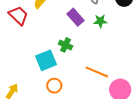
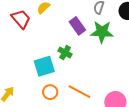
green star: (100, 21) -> (102, 32), size x1.6
orange line: (97, 72) -> (79, 92), moved

